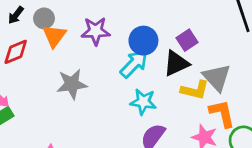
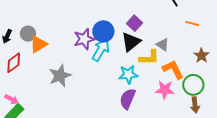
purple star: (96, 31) -> (84, 39), moved
orange triangle: (54, 36) -> (38, 44), turned 36
gray triangle: (217, 77) -> (163, 45), size x0.6
cyan star: (143, 102) -> (128, 74), moved

